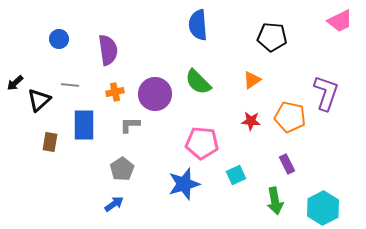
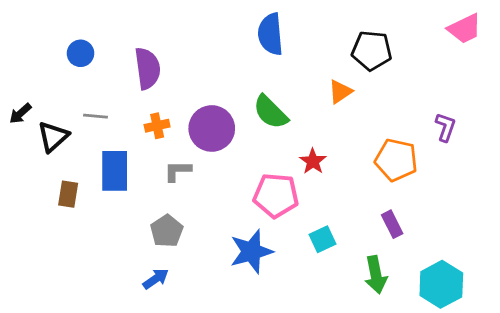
orange triangle: (252, 80) -> (340, 92), moved
purple L-shape: (326, 93) -> (445, 127), size x0.6
red star: (251, 121) -> (313, 161), moved, turned 30

